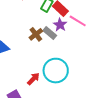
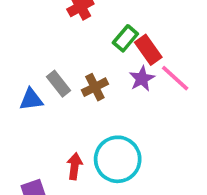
gray rectangle: (50, 33) -> (58, 84), moved
red arrow: (33, 79) -> (75, 166), turned -48

